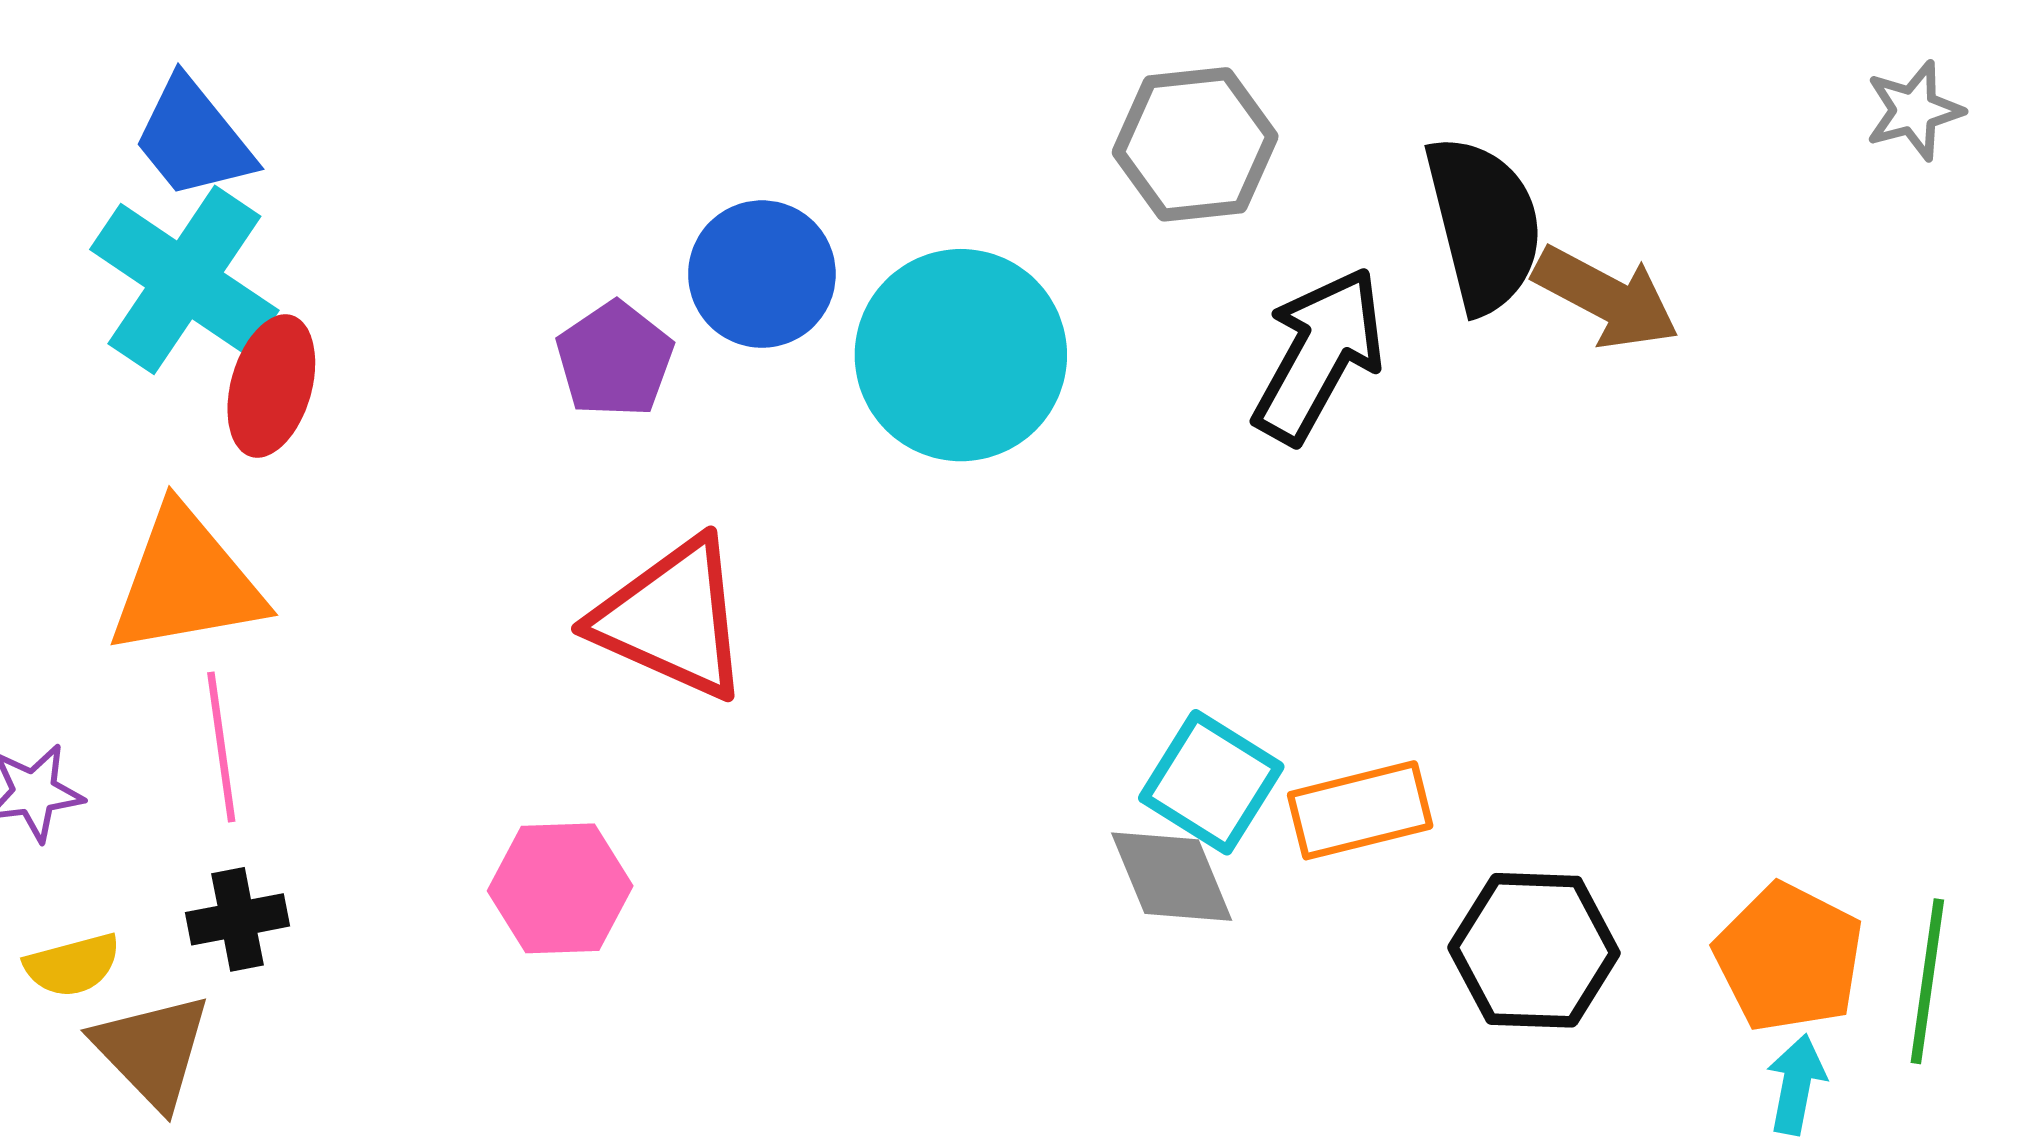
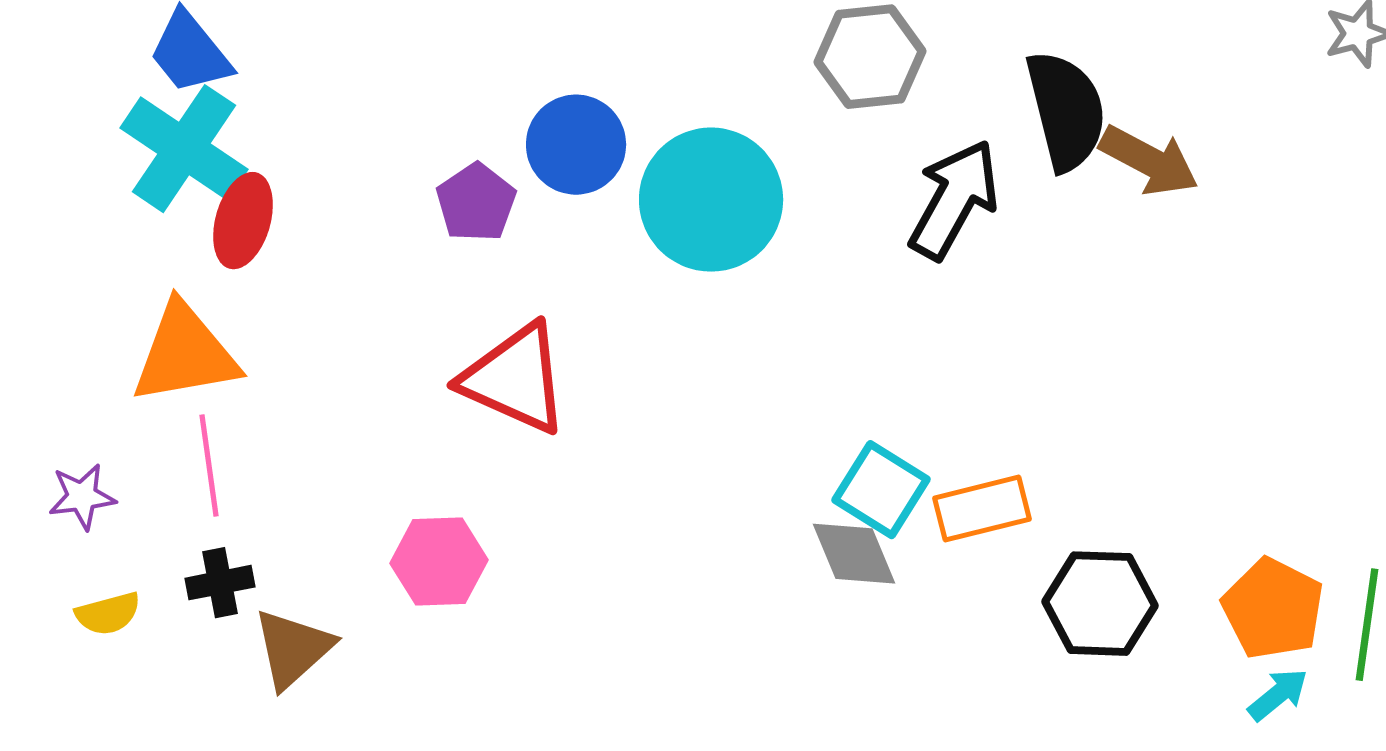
brown triangle: (152, 1050) -> (293, 649), moved, turned 32
cyan arrow: (1796, 1084) -> (1278, 695), turned 40

